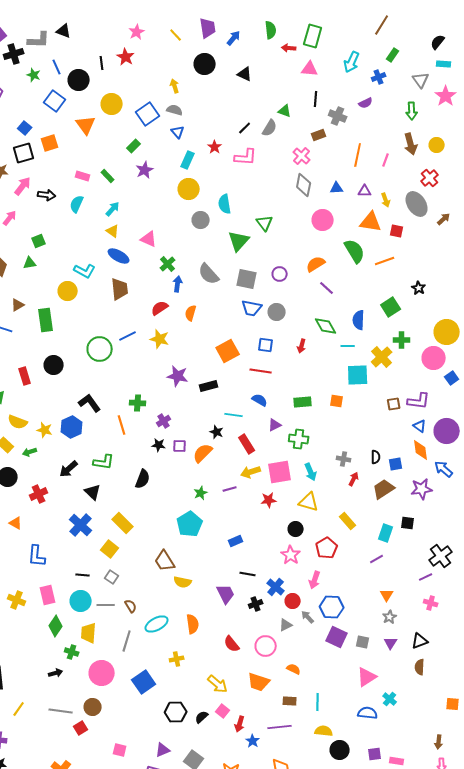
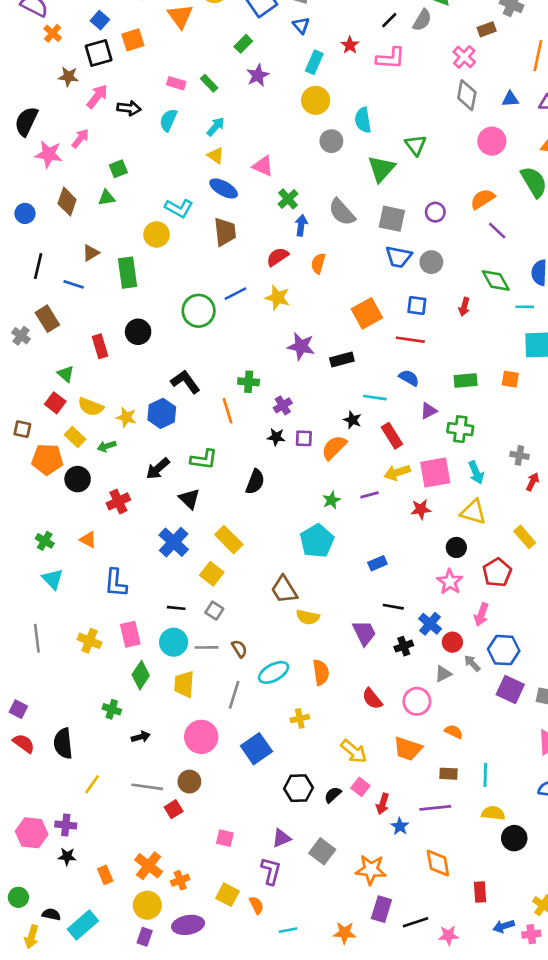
green cross: (72, 652) -> (112, 709), moved

